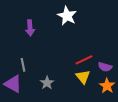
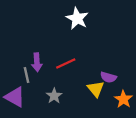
purple arrow: (30, 28) -> (37, 62), moved
red line: (84, 60) -> (66, 63), moved
purple semicircle: (105, 67) -> (108, 77), moved

